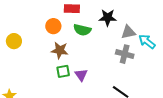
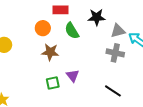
green semicircle: (82, 30) -> (72, 31), turned 48
green square: (63, 71) -> (53, 83), moved

